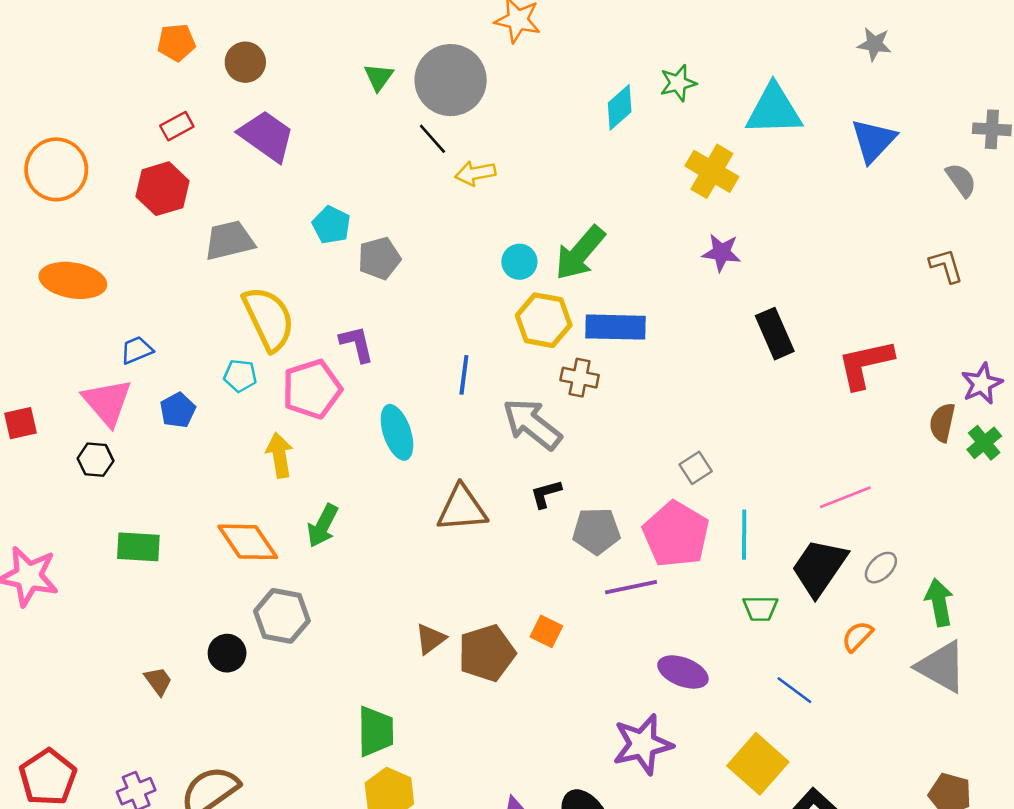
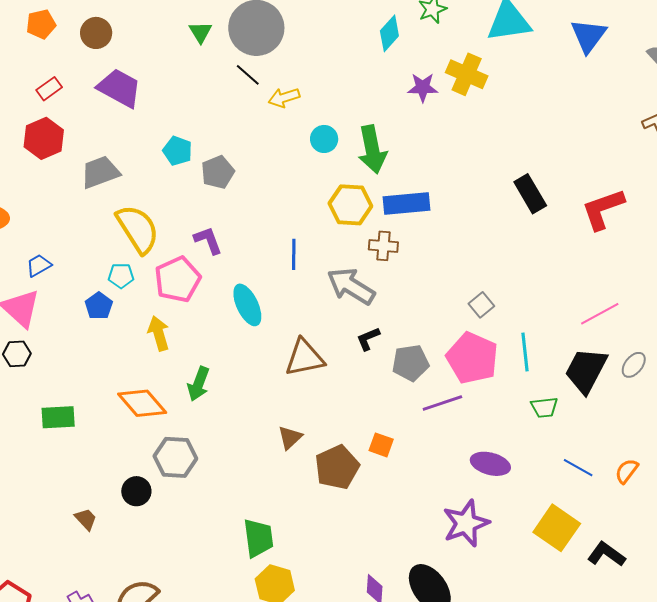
green arrow: (580, 253) -> (372, 150), turned -45
purple star: (721, 253) -> (423, 87), moved
cyan circle: (519, 262) -> (324, 139), moved
blue pentagon: (178, 410) -> (99, 306), moved
orange semicircle: (857, 636) -> (627, 471), moved
brown triangle: (430, 639) -> (290, 438), moved

